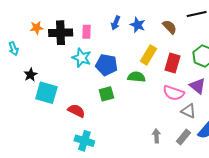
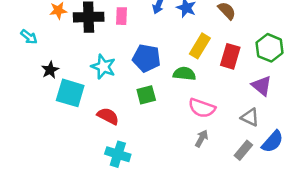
cyan arrow: (14, 49) -> (29, 37), turned -32
cyan star: (82, 58) -> (103, 67), moved
pink semicircle: (173, 93) -> (202, 108), moved
gray arrow: (156, 136) -> (202, 138), moved, turned 32

